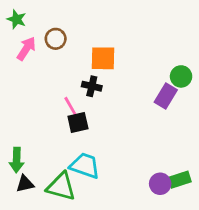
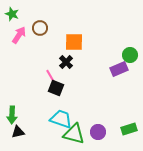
black cross: (92, 86) -> (66, 62), turned 32
purple rectangle: (166, 96) -> (119, 69), turned 36
black square: (78, 122) -> (56, 88), turned 35
purple circle: (160, 184) -> (98, 132), moved
green triangle: (61, 187) -> (74, 134), moved

